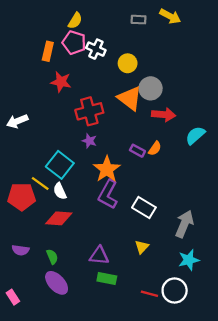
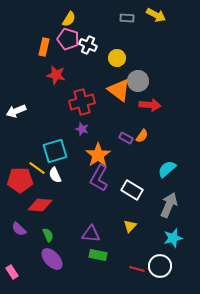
cyan semicircle: (195, 135) -> (167, 169), moved
cyan square: (60, 165) -> (55, 151), turned 35
red diamond: (59, 218) -> (40, 205), moved
purple semicircle: (21, 250) -> (19, 229), turned 35

